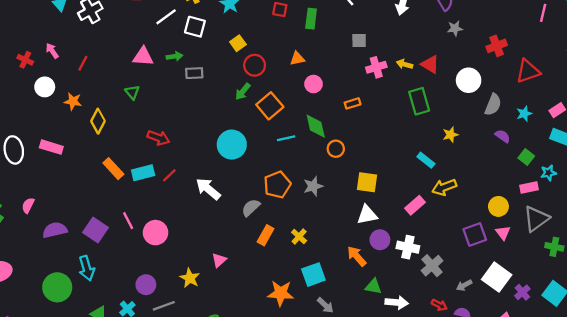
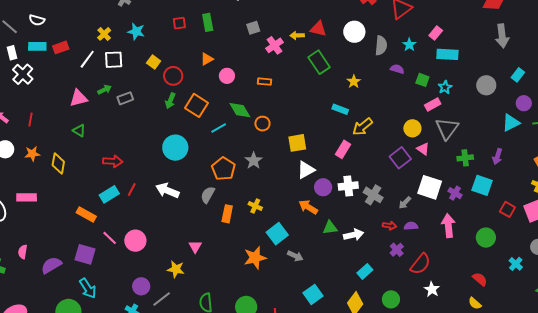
orange rectangle: (353, 103) -> (264, 82), turned 40
orange rectangle: (113, 169) -> (86, 215), moved
green cross: (554, 247) -> (465, 158), moved

